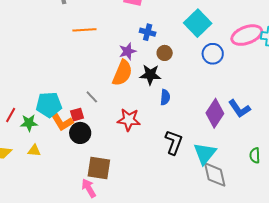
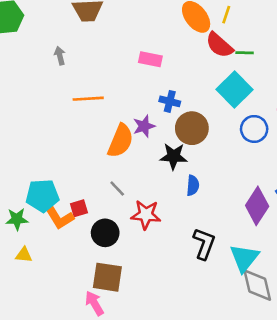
brown circle: (165, 53) -> (192, 128), size x1.6
orange semicircle: (122, 73) -> (120, 141), moved
gray line: (92, 97) -> (117, 189), moved
black circle: (80, 133) -> (105, 233), moved

